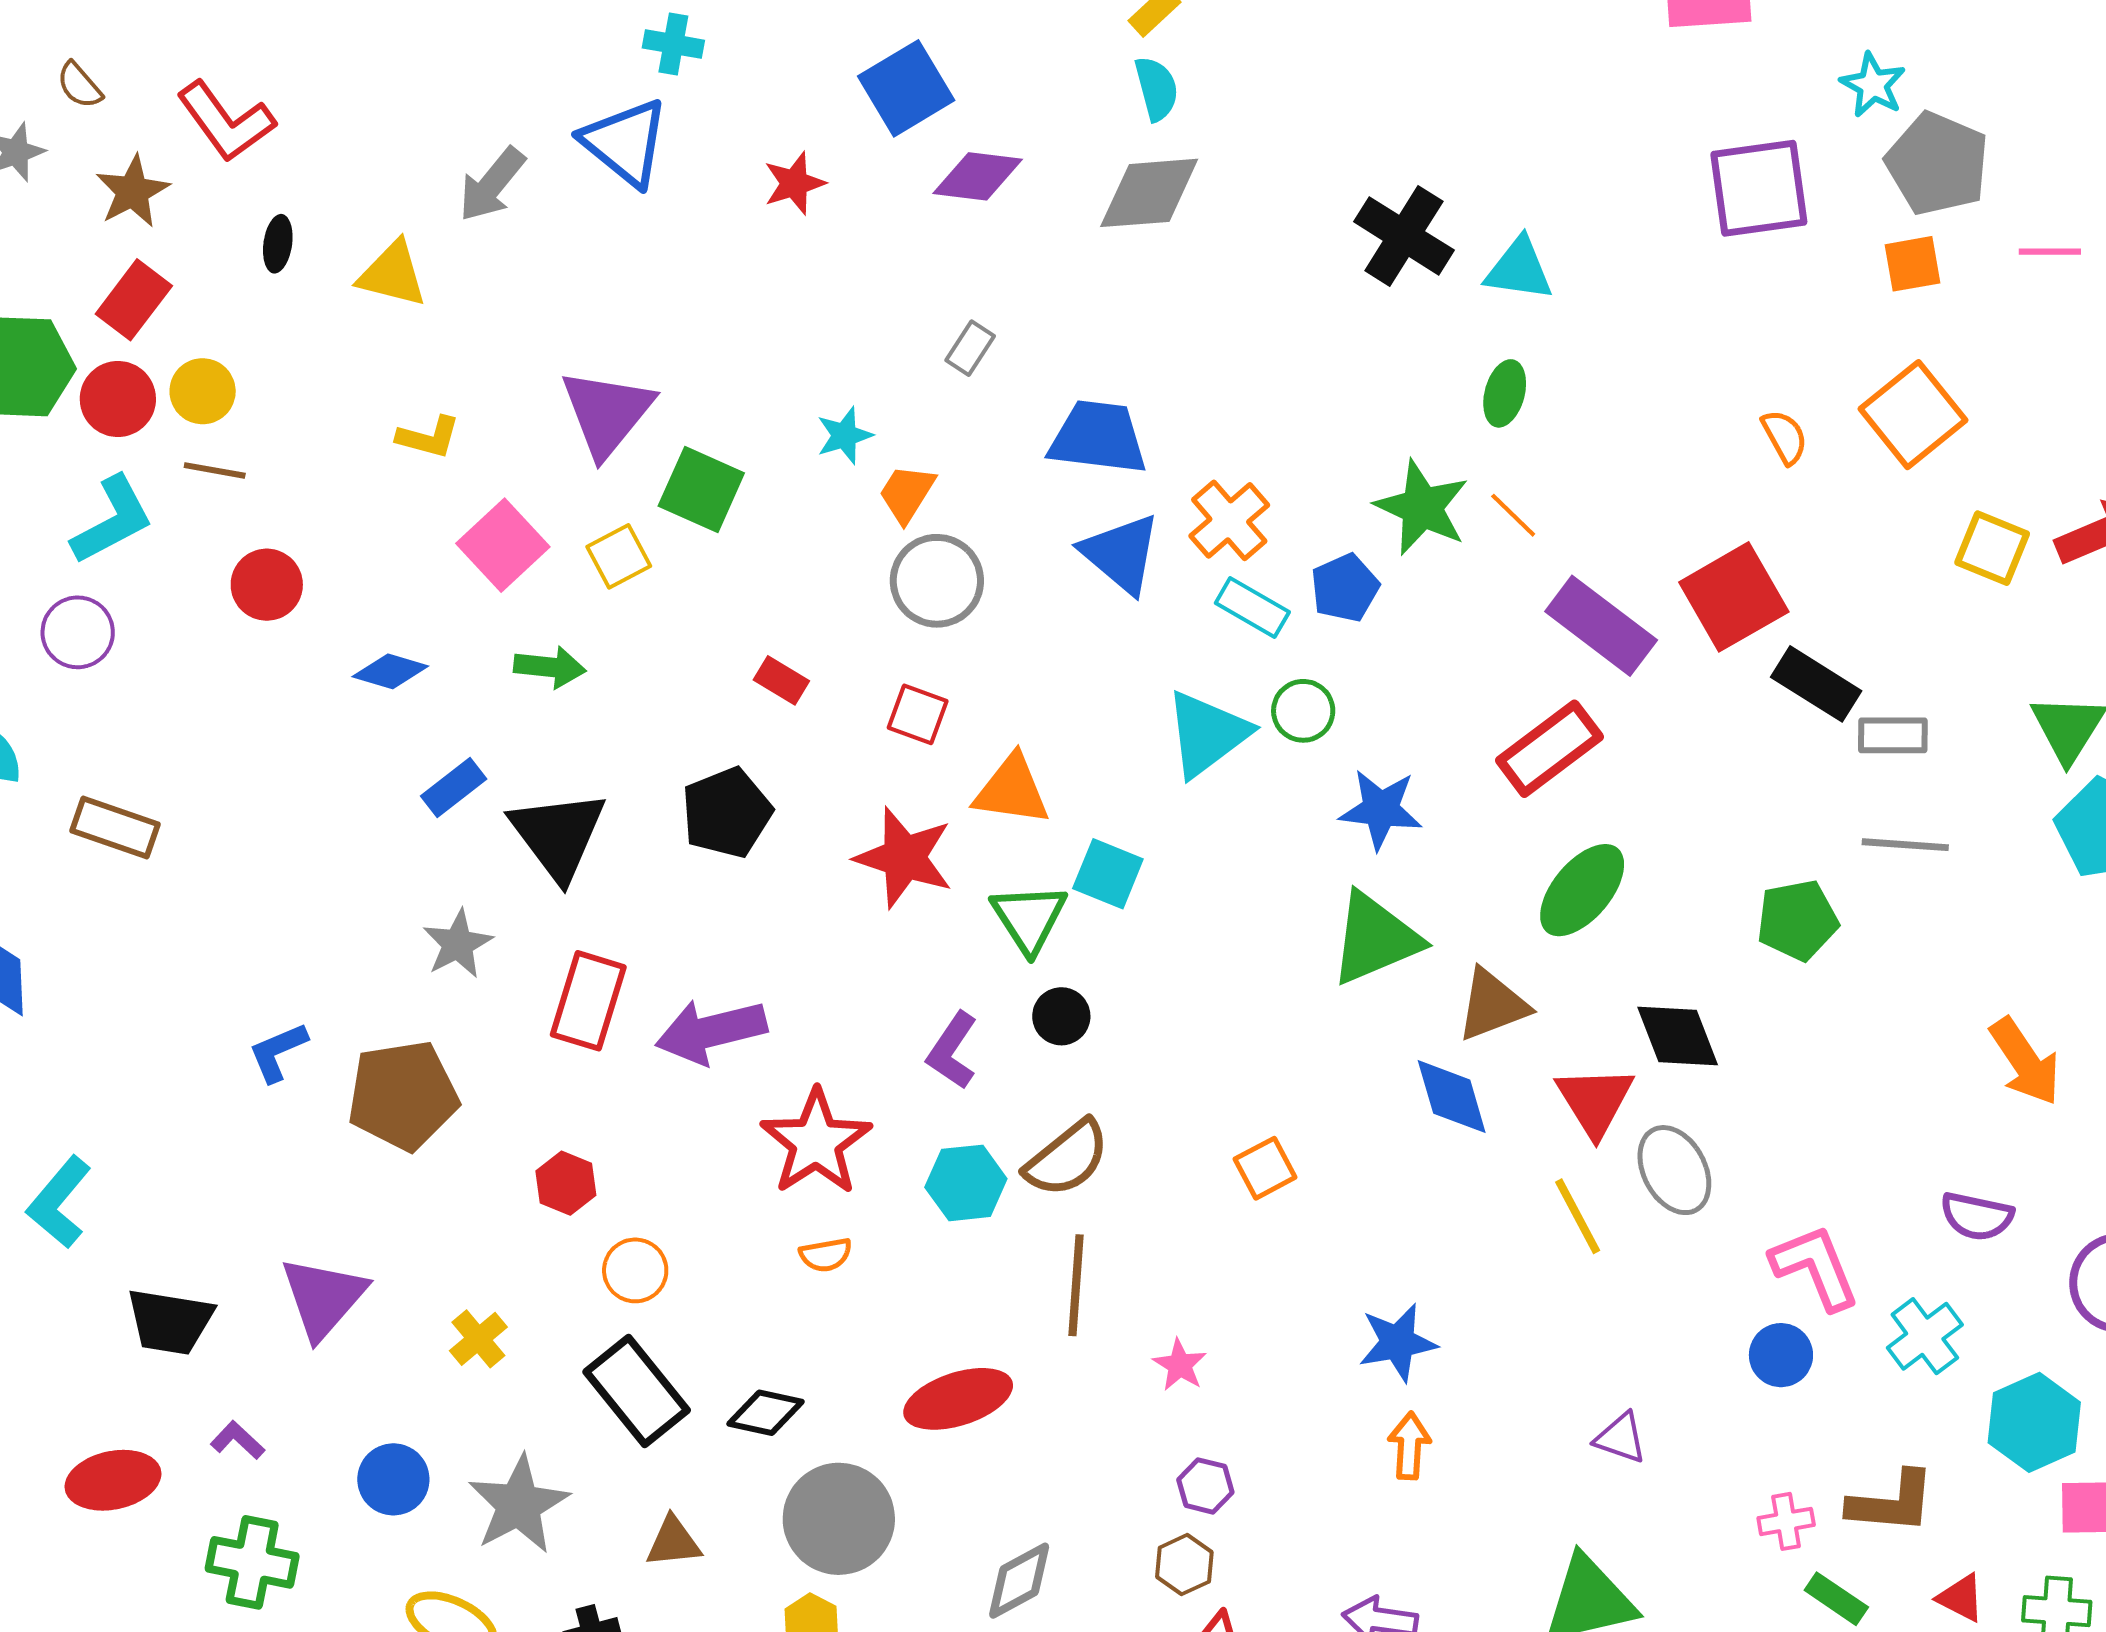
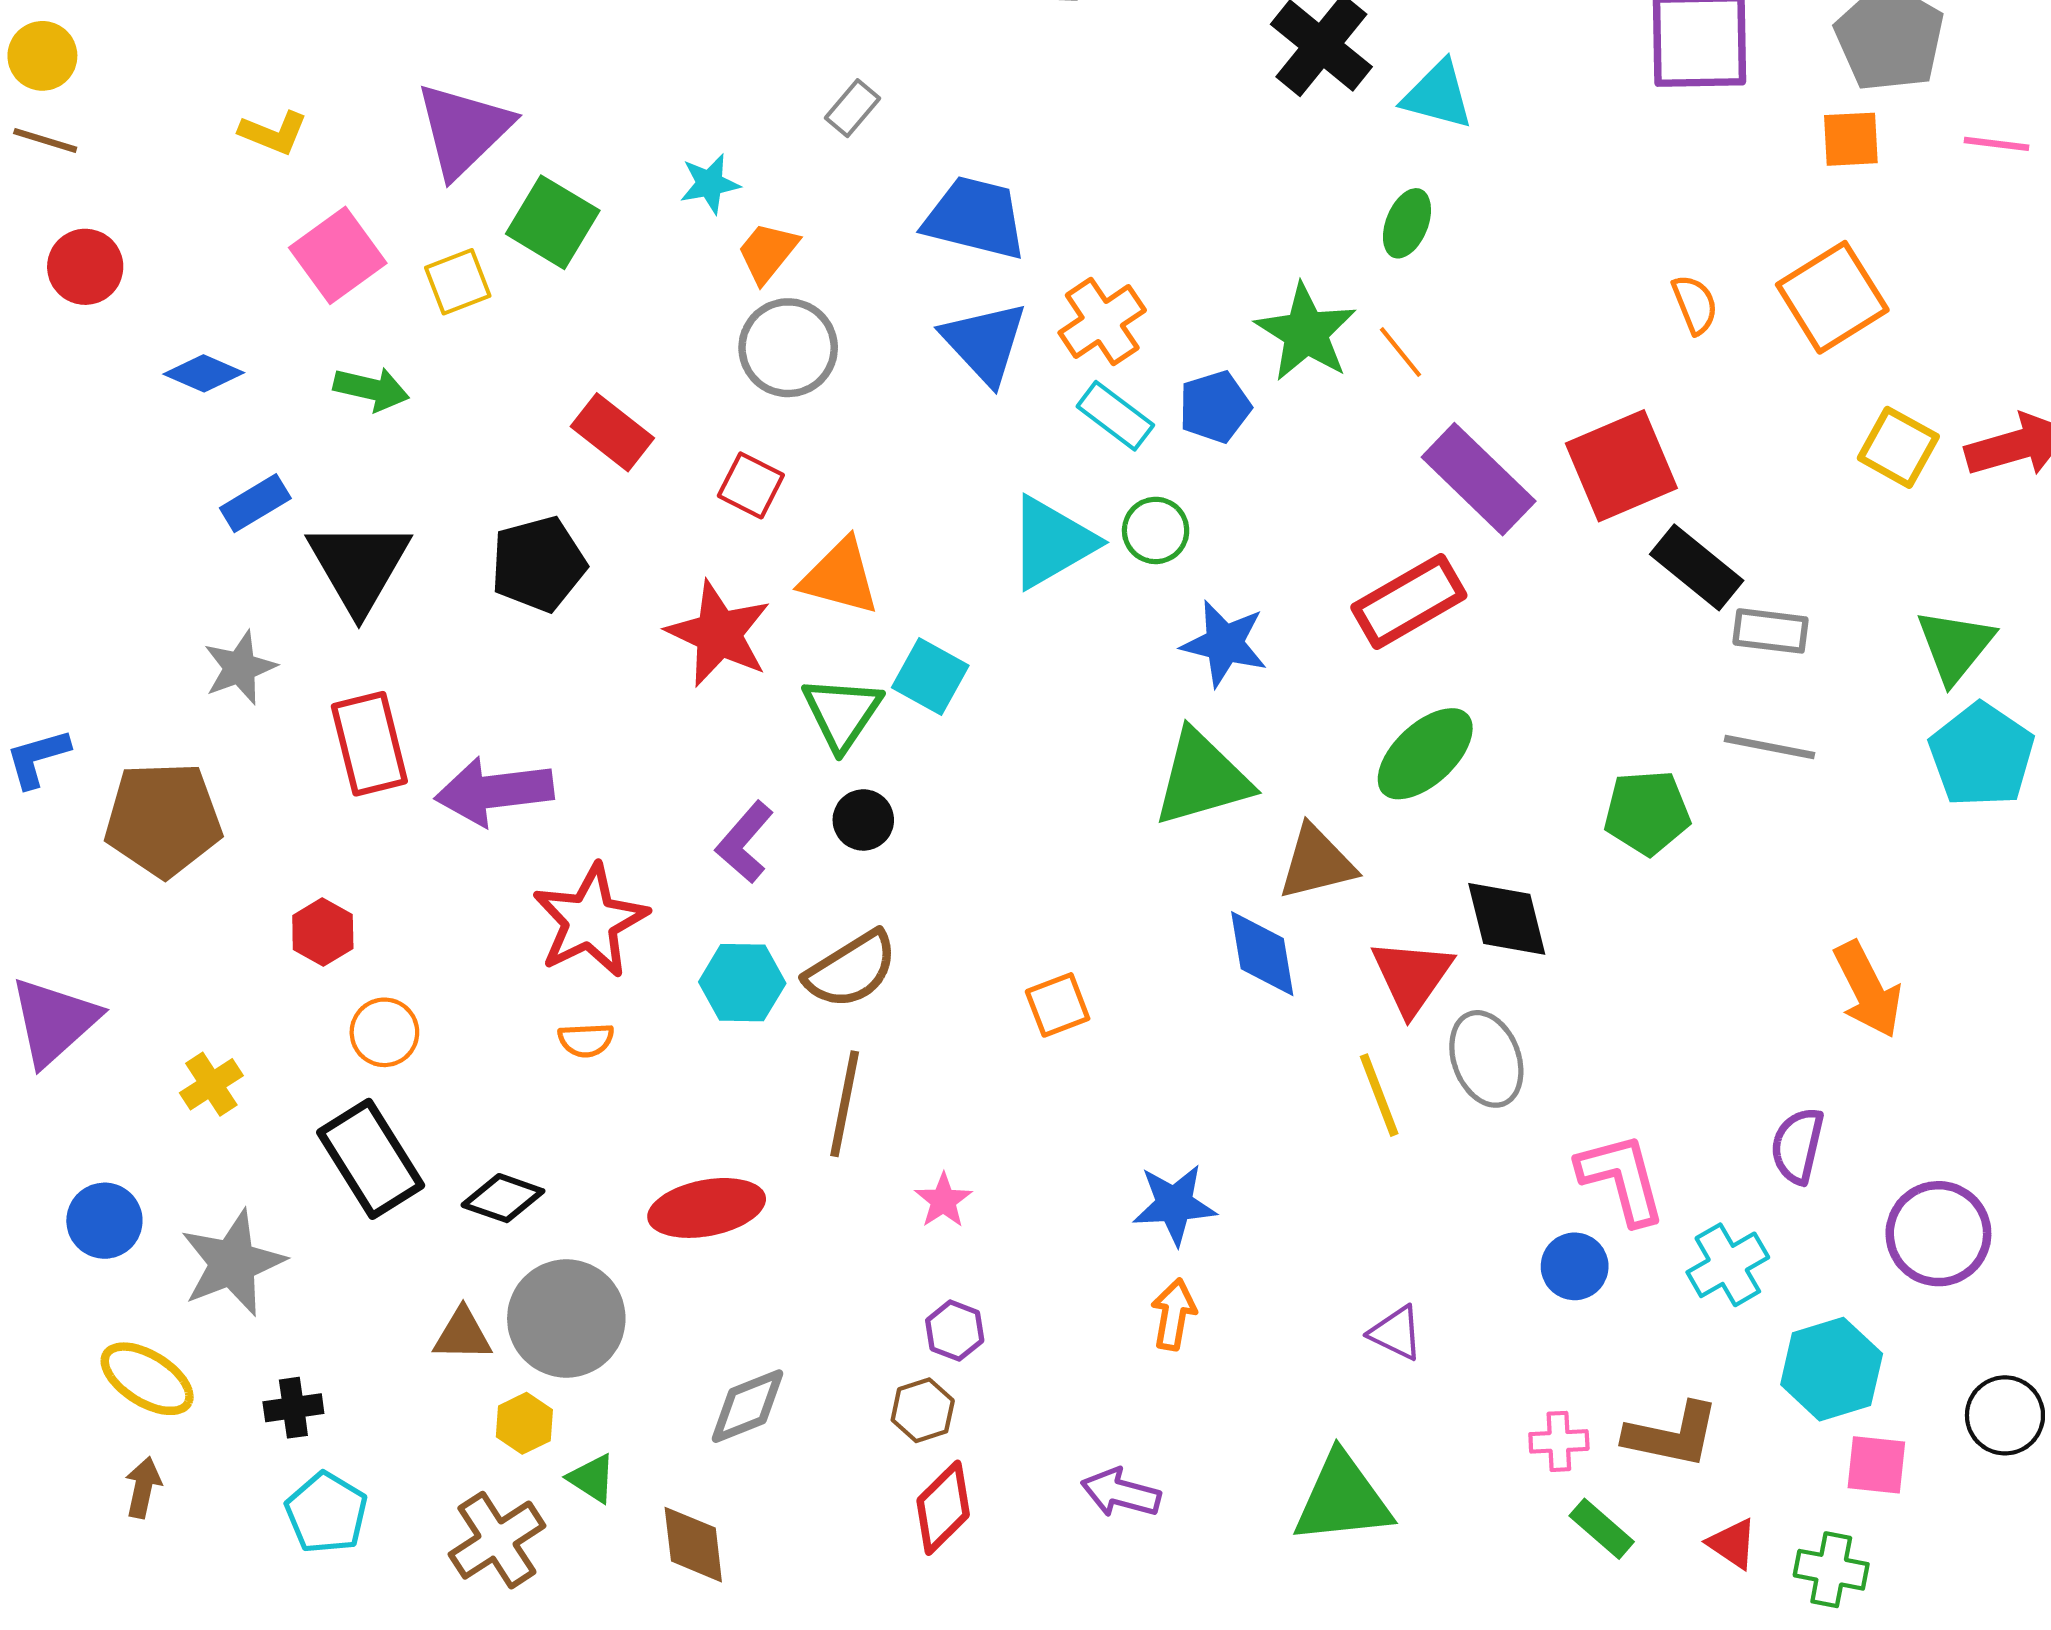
red rectangle: (781, 680) -> (612, 432), size x1.4
red rectangle: (588, 1001) -> (369, 744), turned -38
purple semicircle: (1977, 1216) -> (1797, 1146), turned 84
brown triangle: (673, 1542) -> (463, 1335), moved

